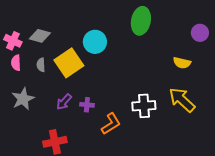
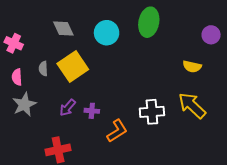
gray diamond: (40, 36) -> (63, 28), moved, turned 50
cyan circle: (95, 42) -> (107, 33), moved
pink semicircle: (16, 63) -> (17, 77), moved

